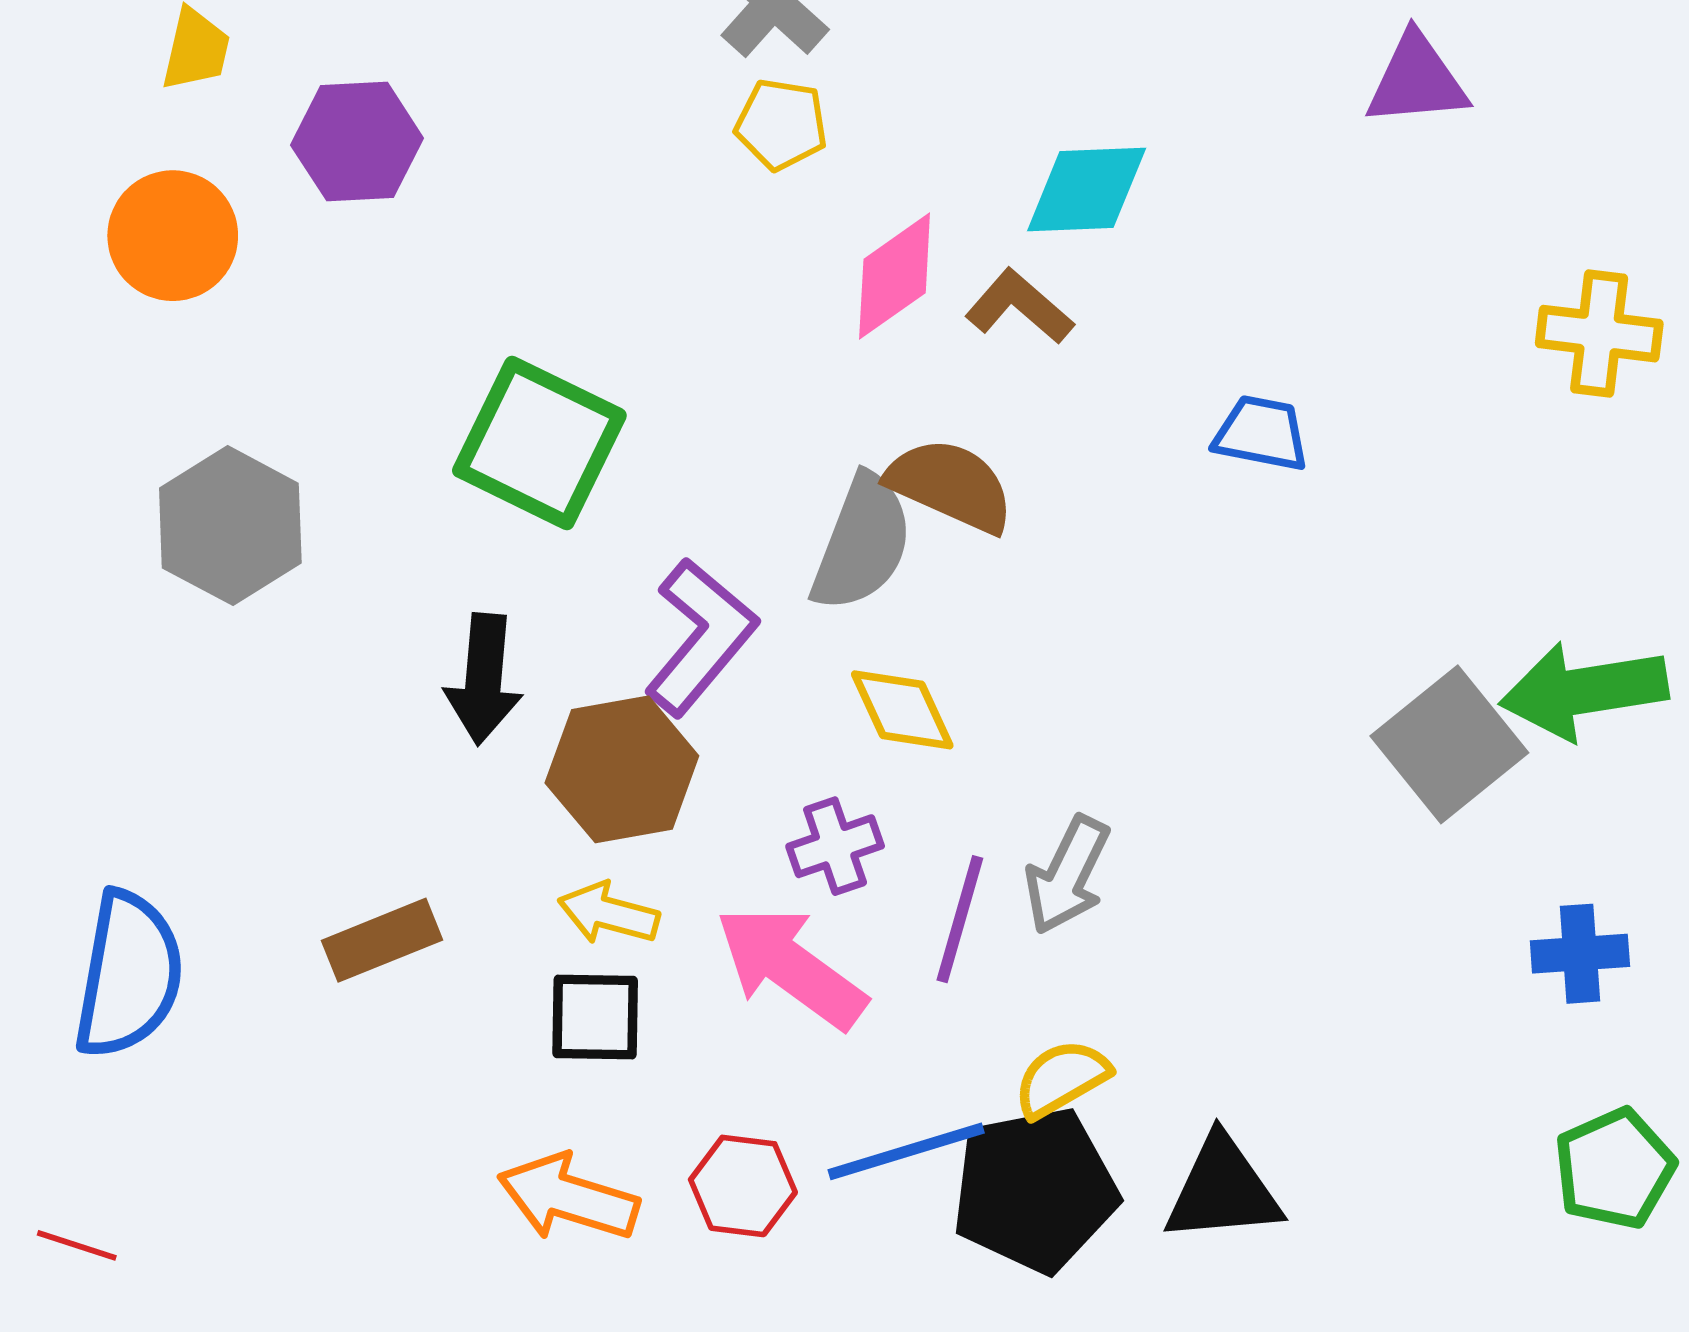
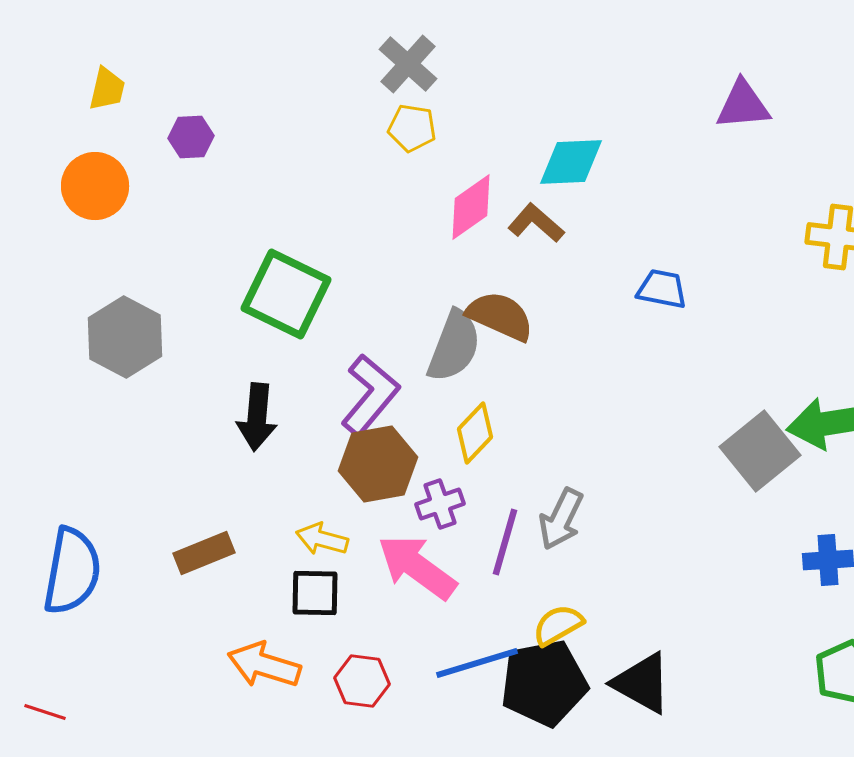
purple hexagon: (357, 142) -> (191, 137), size x0.7
yellow diamond: (902, 710) -> (475, 433), turned 68
brown hexagon: (622, 769) -> (378, 464), moved
red hexagon: (743, 1186) -> (362, 681), moved
black triangle: (1223, 1190) -> (642, 683), turned 34
orange arrow: (568, 1197) -> (264, 665), moved

